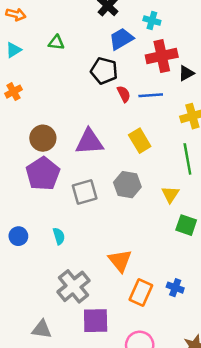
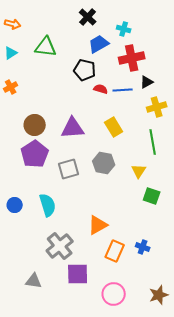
green triangle: (56, 43) -> (46, 47), size x1.6
black triangle: (186, 73) -> (147, 82), moved
red semicircle: (124, 94) -> (101, 89), turned -48
cyan semicircle: (59, 236) -> (48, 205), size x1.6
orange triangle: (120, 261) -> (98, 225), turned 40

